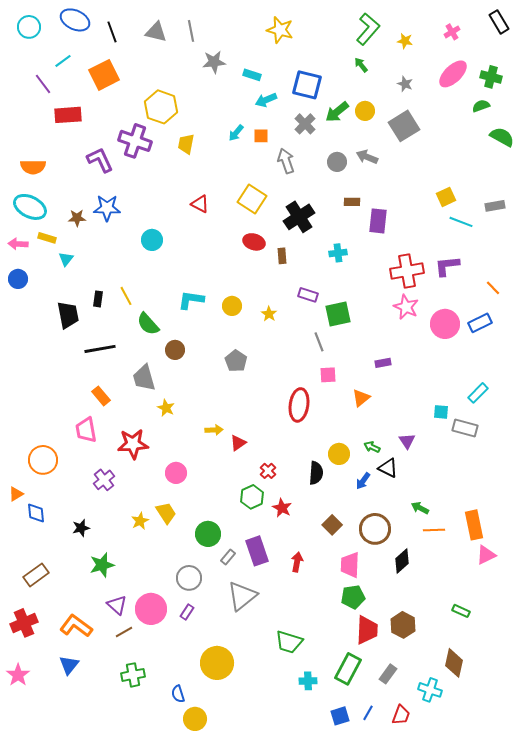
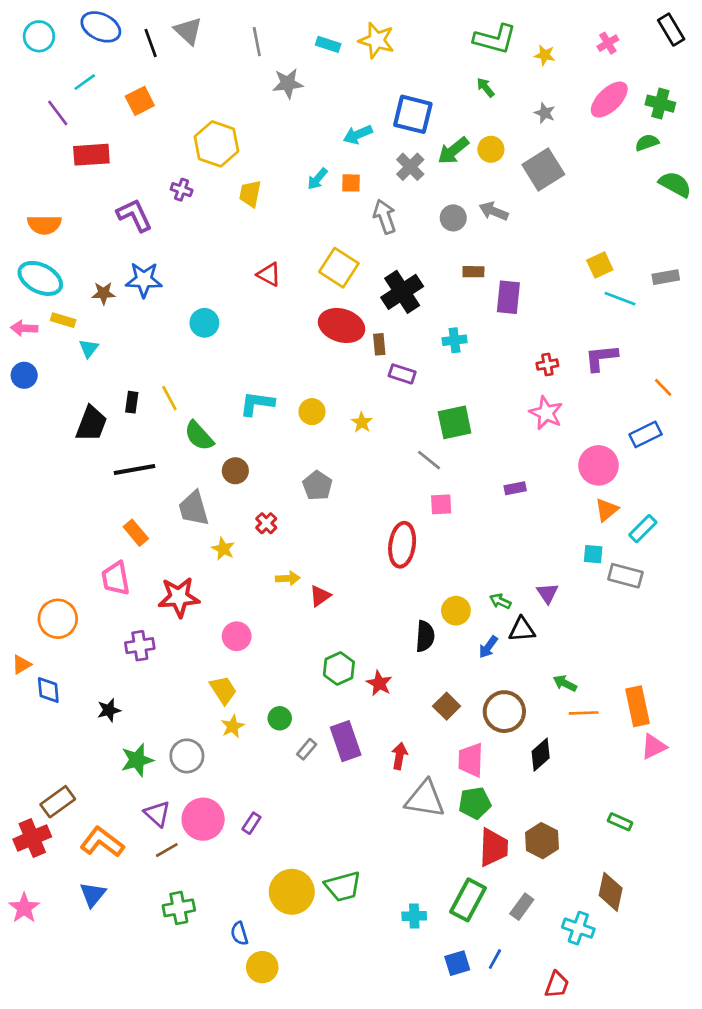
green L-shape: (368, 29) -> (495, 39), turned 64
gray triangle: (156, 32) -> (188, 31), moved, turned 30
orange square: (104, 75) -> (140, 101), size x0.7
cyan rectangle: (252, 75) -> (328, 44), moved
purple cross: (135, 141) -> (182, 190), size x0.5
red ellipse: (254, 242) -> (342, 326), size x1.5
red cross: (407, 271) -> (547, 365), size x0.5
purple rectangle: (308, 295) -> (402, 374), moved
black trapezoid: (68, 315) -> (91, 424), turned 32
pink circle: (445, 324) -> (598, 465), moved
gray line: (319, 342) -> (429, 460), turned -30
orange triangle: (361, 398) -> (607, 510), moved
black triangle: (388, 468) -> (522, 630), turned -30
red cross: (268, 471) -> (266, 523), moved
purple cross: (104, 480) -> (140, 646), turned 30
yellow star: (140, 521) -> (233, 726), moved
green circle: (208, 534) -> (280, 718), size x0.7
brown rectangle: (36, 575) -> (58, 802), moved
gray circle: (189, 578) -> (187, 756), moved
gray triangle: (242, 596) -> (425, 799), moved, turned 48
green trapezoid: (289, 642) -> (343, 886), moved, turned -32
red trapezoid: (401, 715) -> (557, 985), moved

